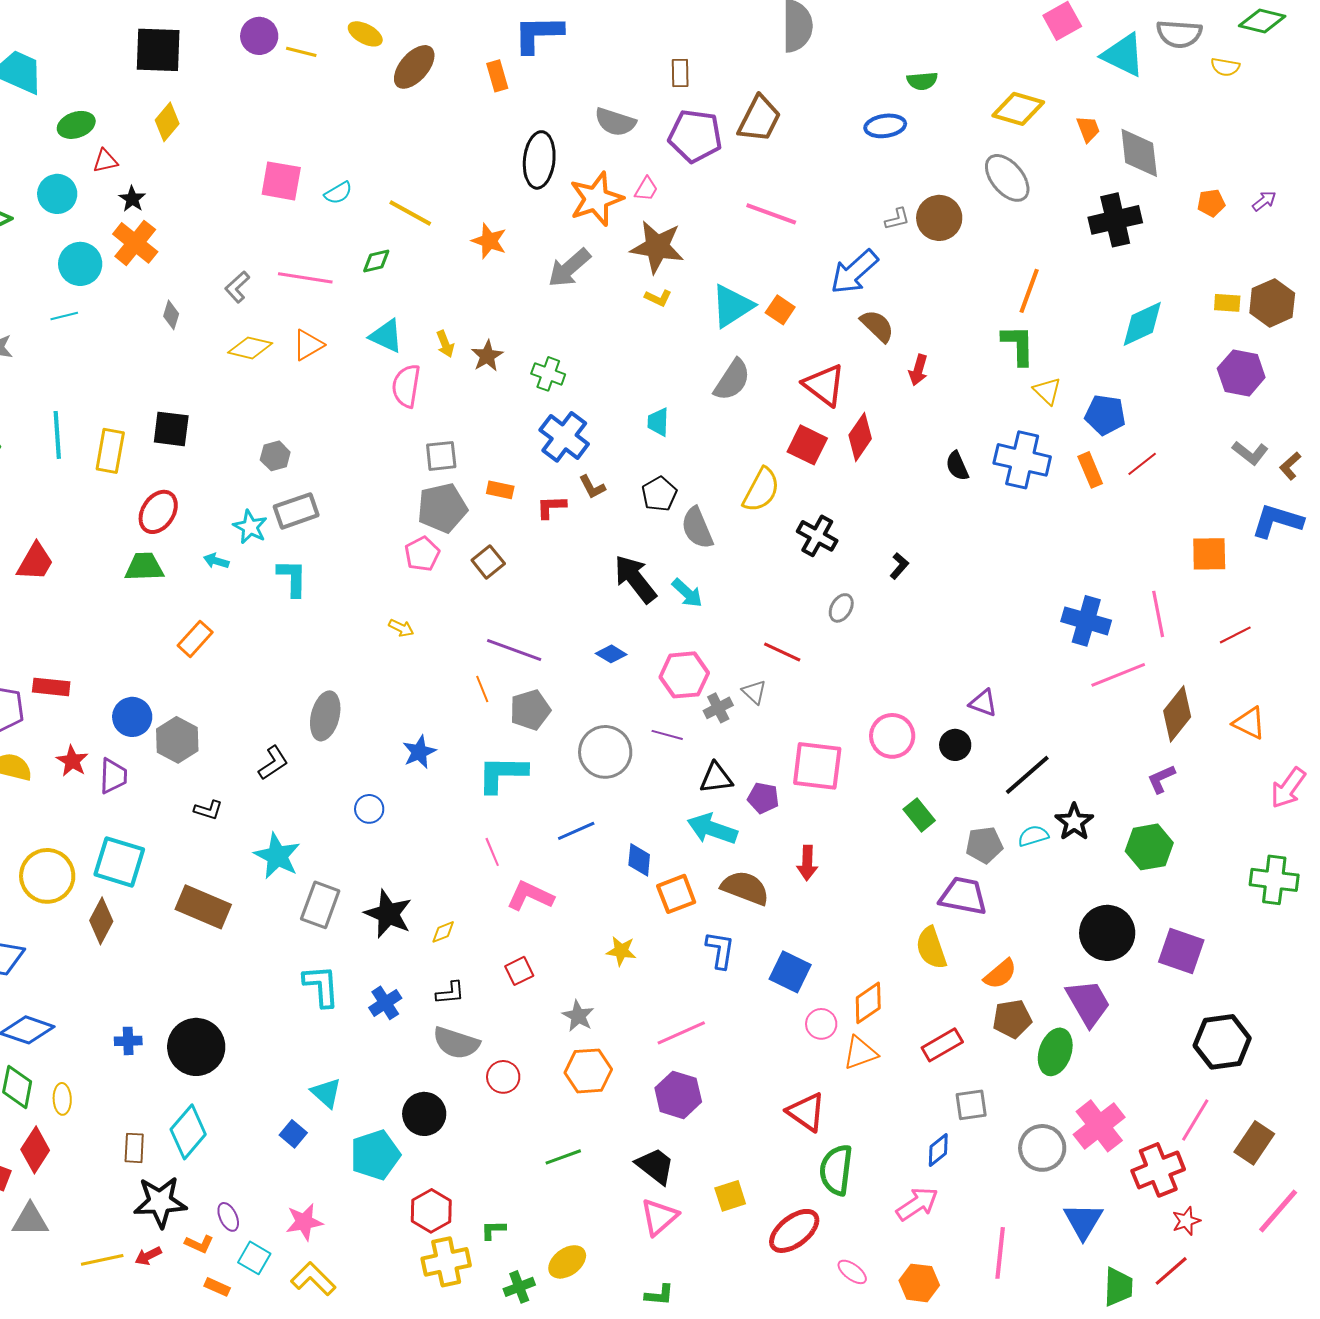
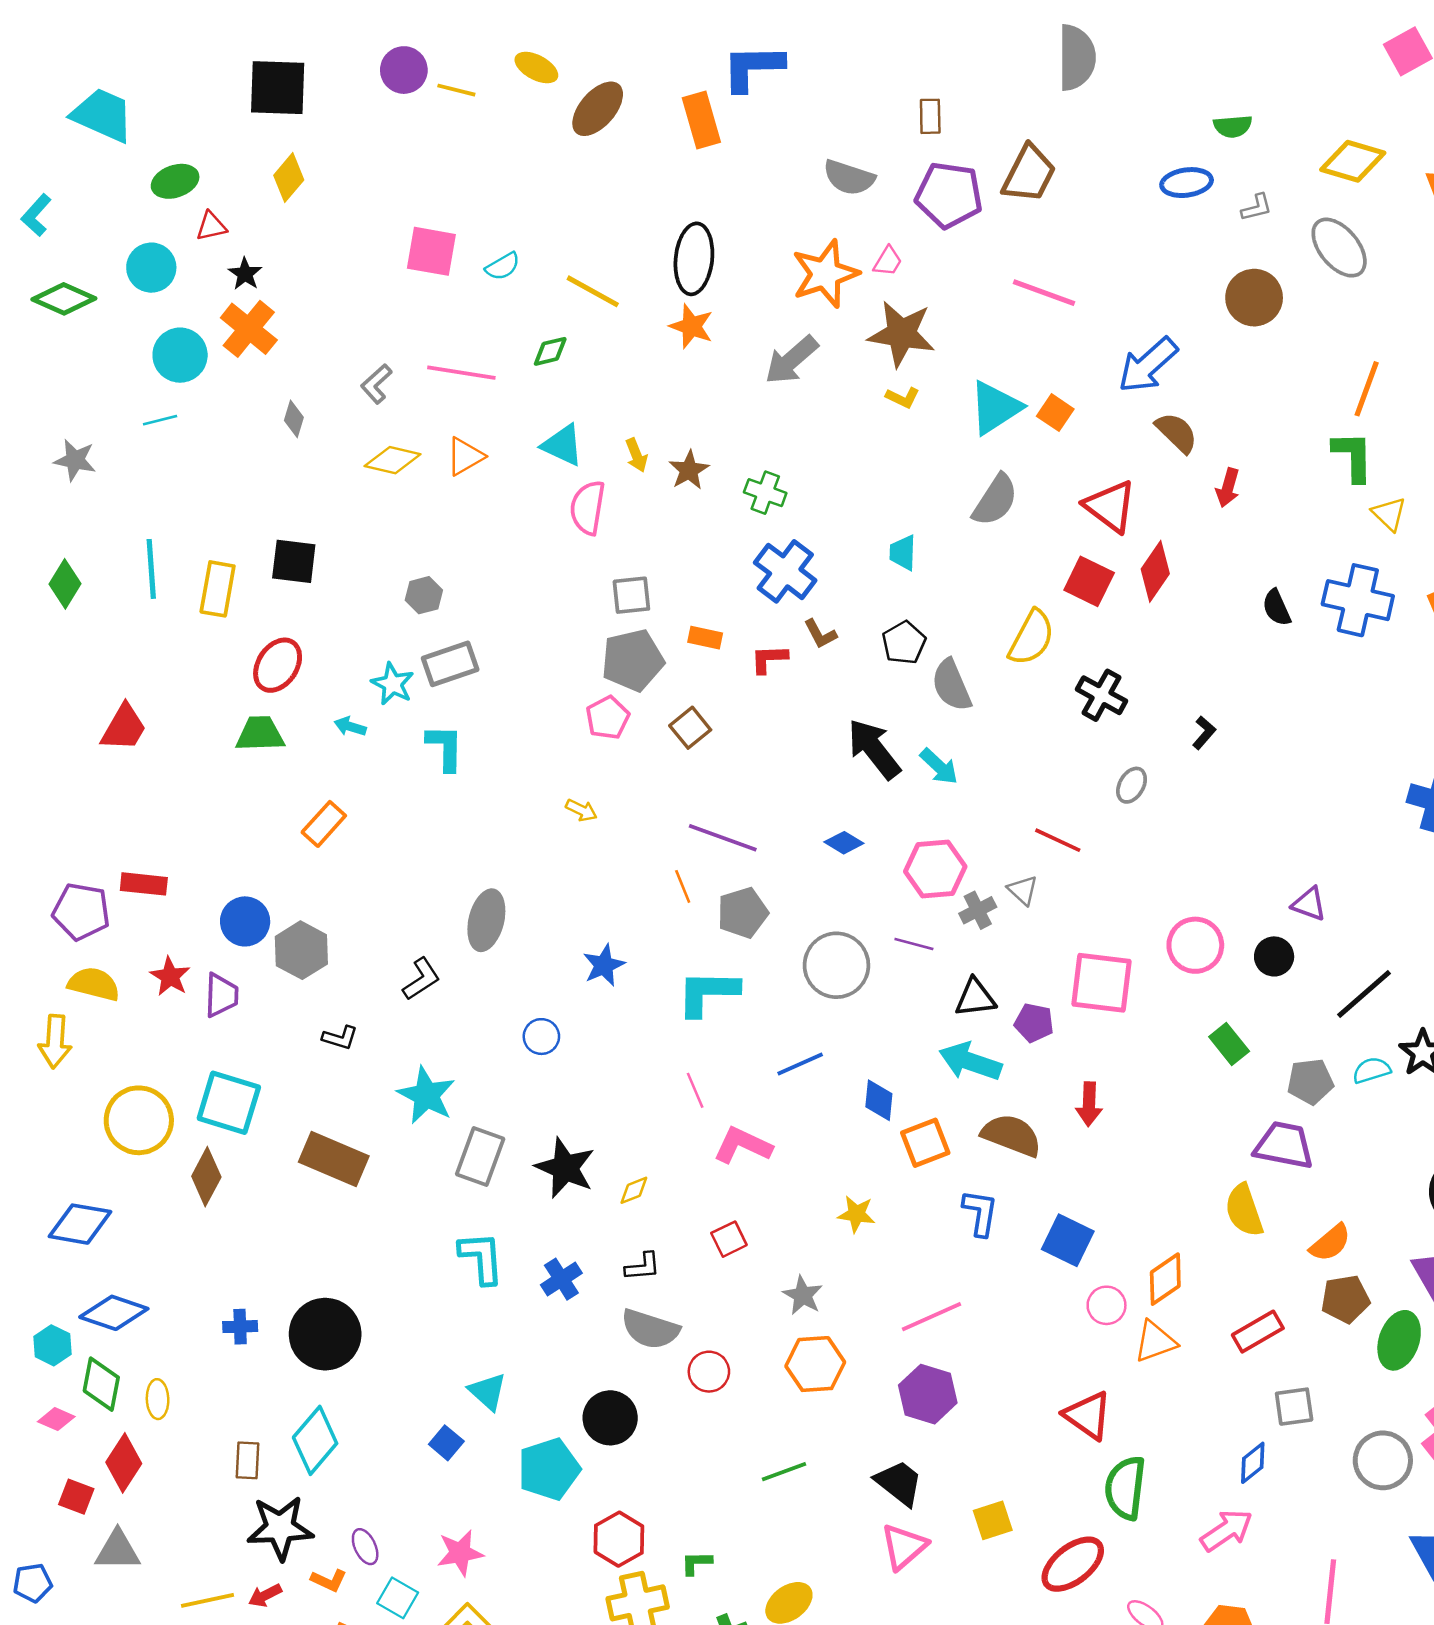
orange rectangle: (497, 76) -> (701, 120), size x1.4
black ellipse: (539, 160) -> (694, 259), moved
gray L-shape: (897, 219) -> (1257, 208), moved

